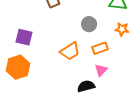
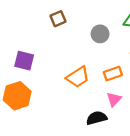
gray circle: (89, 24) -> (100, 34), moved

